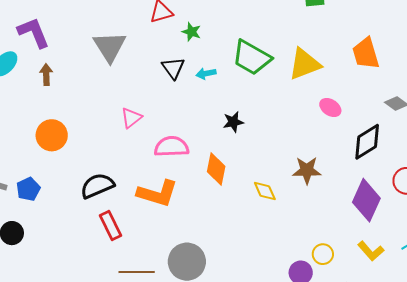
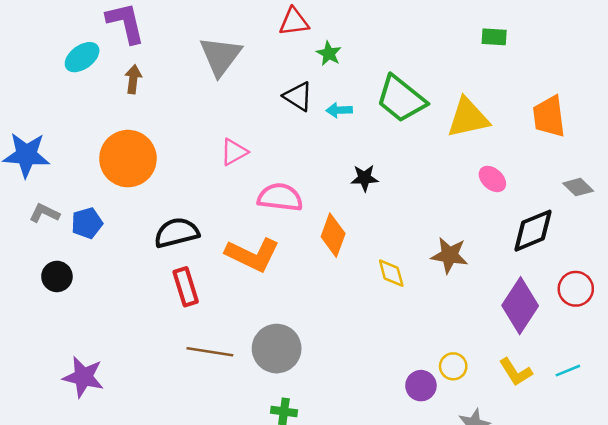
black triangle: (173, 68) -> (298, 96), turned -30
orange circle: (52, 135) -> (128, 159), size x1.4

